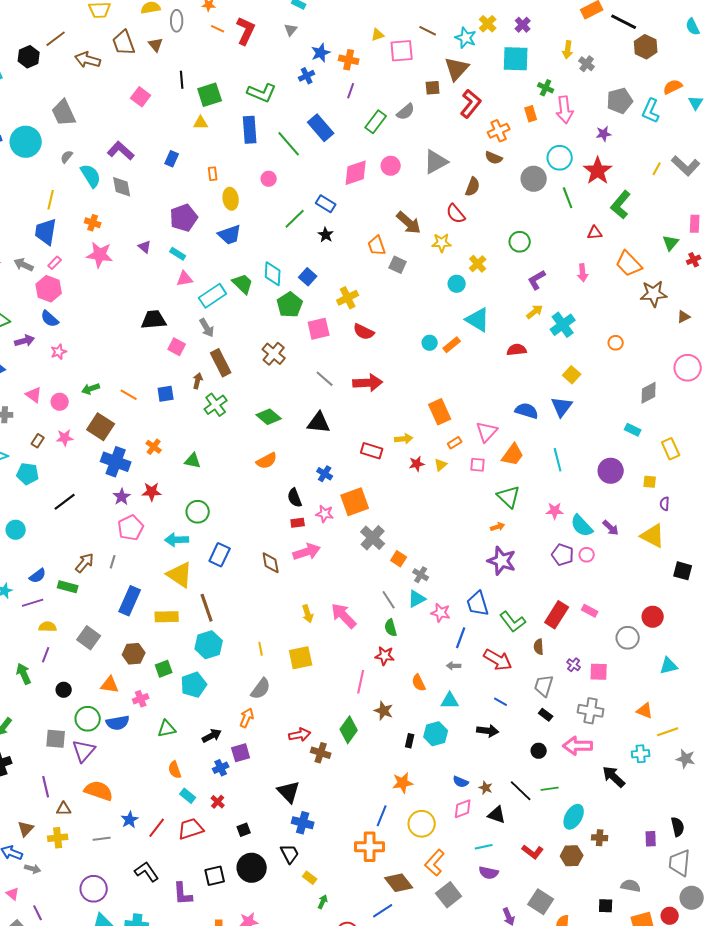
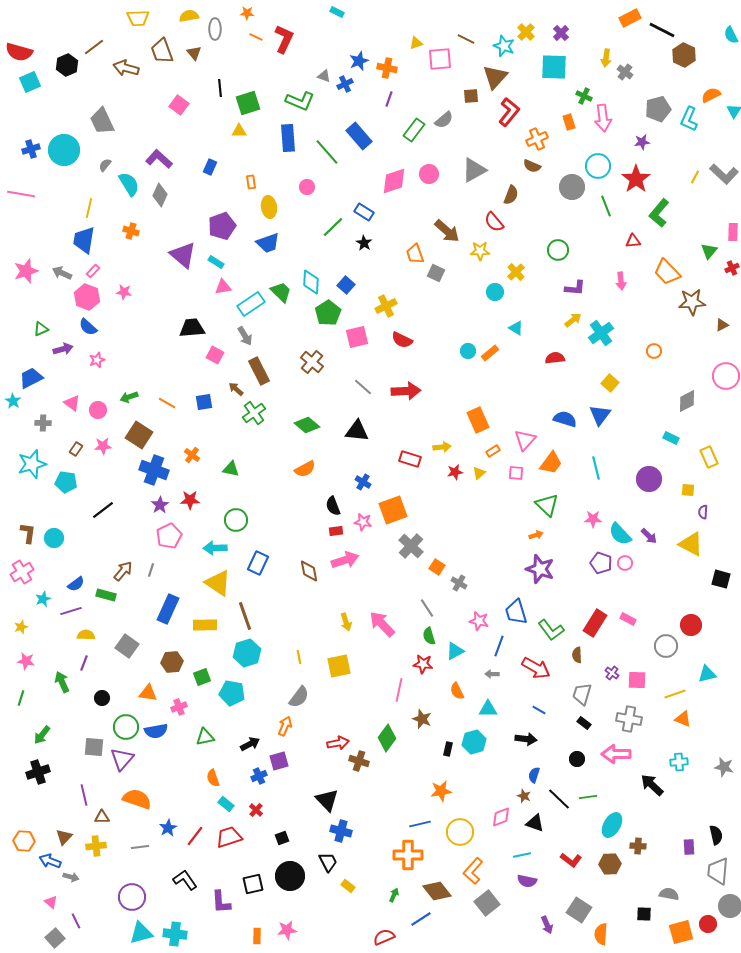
gray triangle: (291, 30) -> (324, 76), moved, turned -48
gray diamond: (122, 187) -> (160, 195), turned 35
purple triangle: (145, 247) -> (183, 255), size x2.0
pink star: (100, 255) -> (124, 292), moved, size x0.6
purple L-shape: (537, 280) -> (575, 288), turned -145
cyan triangle: (478, 320) -> (516, 328), size x0.6
brown arrow: (198, 381) -> (236, 389), turned -63
cyan triangle: (417, 599) -> (455, 651), moved
cyan pentagon: (194, 685) -> (232, 693), turned 30
yellow line: (668, 732) -> (675, 694), moved
blue semicircle: (461, 782) -> (534, 775), moved, turned 84
blue line: (382, 816) -> (420, 824), turned 55
green arrow: (323, 902) -> (394, 895), moved

